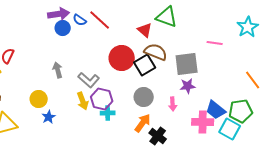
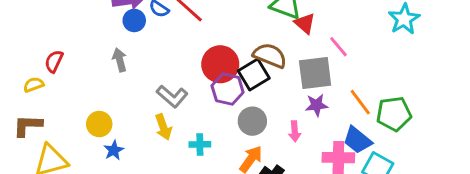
red triangle: (145, 30) -> (305, 23), moved
pink line: (215, 43) -> (338, 47), moved, turned 42
gray arrow: (58, 70) -> (120, 60), moved
orange line: (253, 80) -> (360, 102), moved
purple hexagon: (102, 99) -> (228, 89), moved
green pentagon: (241, 111) -> (394, 114), moved

